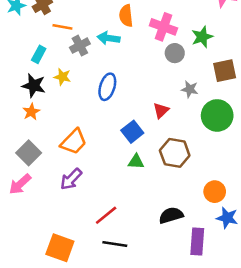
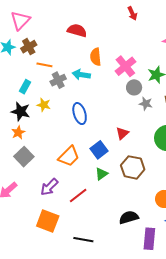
pink cross: (163, 27) -> (125, 66), turned 30
blue ellipse: (107, 87) -> (80, 114), turned -35
gray star: (190, 89) -> (146, 104), moved
orange trapezoid: (74, 142) -> (69, 156), moved
gray square: (29, 153) -> (24, 157), moved
green triangle: (136, 162) -> (102, 174), turned -40
red line: (106, 215) -> (78, 195), moved
orange square: (60, 248) -> (48, 221), moved

